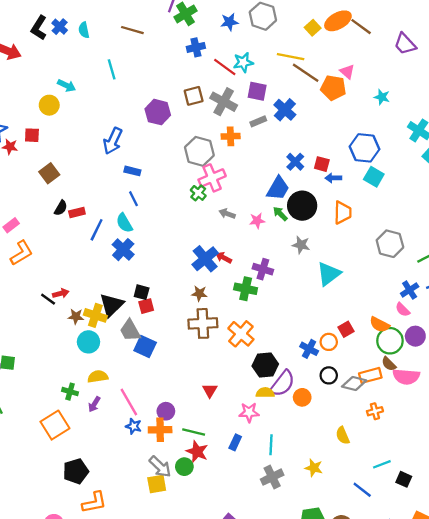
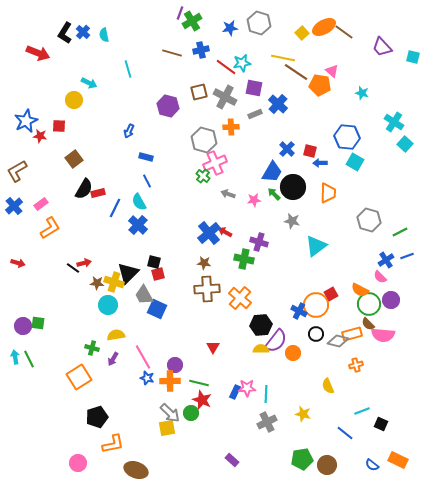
brown line: (132, 30) -> (172, 53), moved
blue arrow: (113, 141) -> (129, 131), size x0.6
black semicircle: (61, 208) -> (84, 189), size x1.5
orange circle: (329, 342) -> (316, 305), size x1.6
pink star: (249, 412) -> (247, 388), moved

